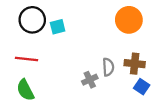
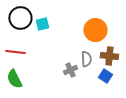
orange circle: (129, 20) -> (95, 30), moved
blue square: (142, 87) -> (105, 76), moved

